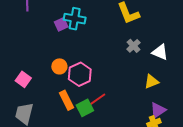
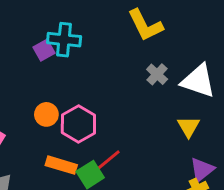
white triangle: (160, 52) -> (198, 81), size x1.4
yellow triangle: (151, 82) -> (189, 127), turned -35
orange rectangle: (67, 100) -> (61, 165), turned -42

